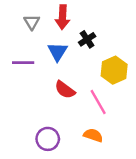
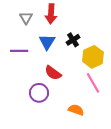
black cross: (87, 39) -> (73, 40), moved
pink line: (98, 102) -> (93, 83), moved
purple circle: (48, 139) -> (39, 93), moved

